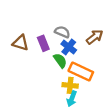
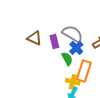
gray semicircle: (62, 32) -> (72, 34), size x1.5
orange rectangle: (81, 72) -> (84, 71), turned 75

